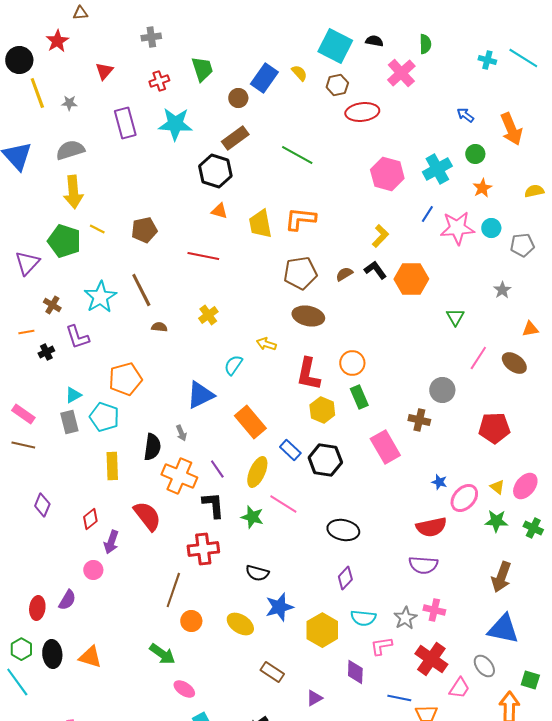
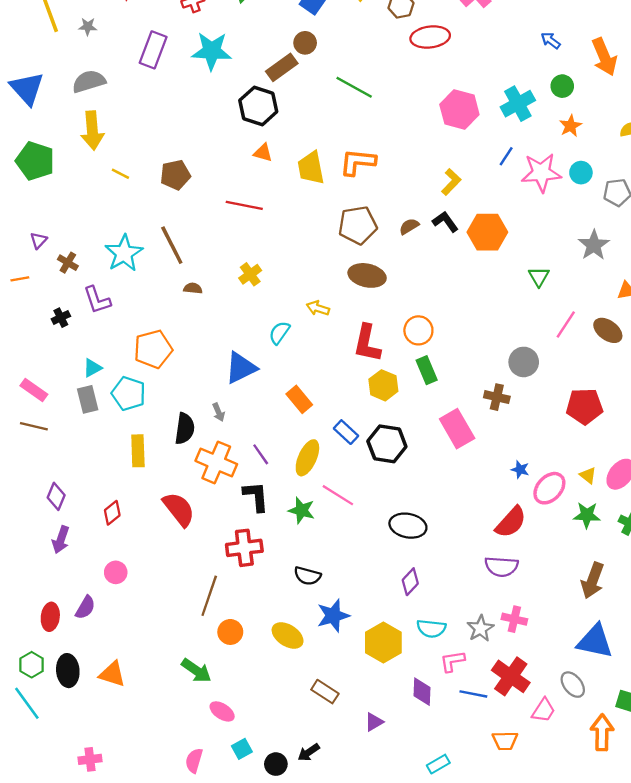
brown circle: (238, 98) -> (305, 43), moved
purple rectangle: (125, 123) -> (153, 50), turned 36
green pentagon: (64, 241) -> (35, 161), moved
purple triangle: (27, 263) -> (39, 240), moved, size x0.6
gray star: (502, 290) -> (594, 245), size x1.5
orange line: (26, 332) -> (20, 279), moved
orange rectangle: (250, 422) -> (299, 399), size x0.7
red semicircle: (431, 527) -> (511, 522), turned -36
purple arrow: (111, 542) -> (61, 540), moved
blue line: (399, 698) -> (473, 694), moved

